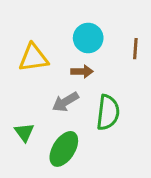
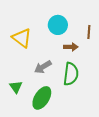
yellow triangle: (33, 58) -> (22, 38), turned 45
brown arrow: (82, 71) -> (71, 47), moved

